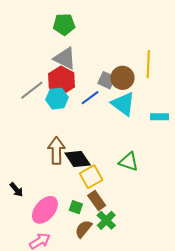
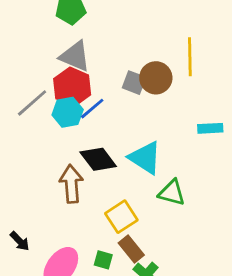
blue line: (90, 98) -> (92, 109), moved
cyan triangle: (123, 104) -> (145, 158), moved
black diamond: (78, 159) -> (98, 159), moved

